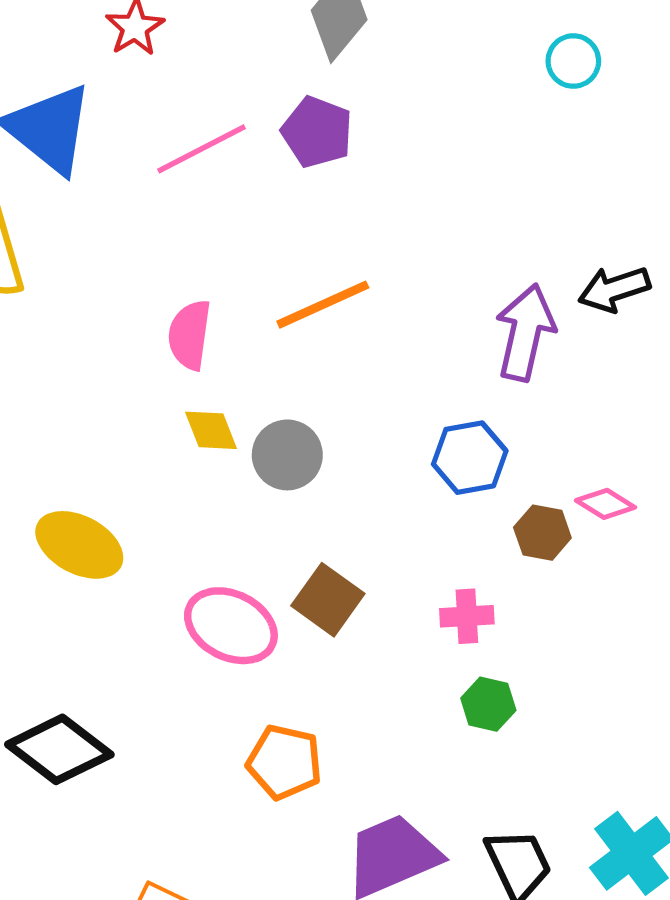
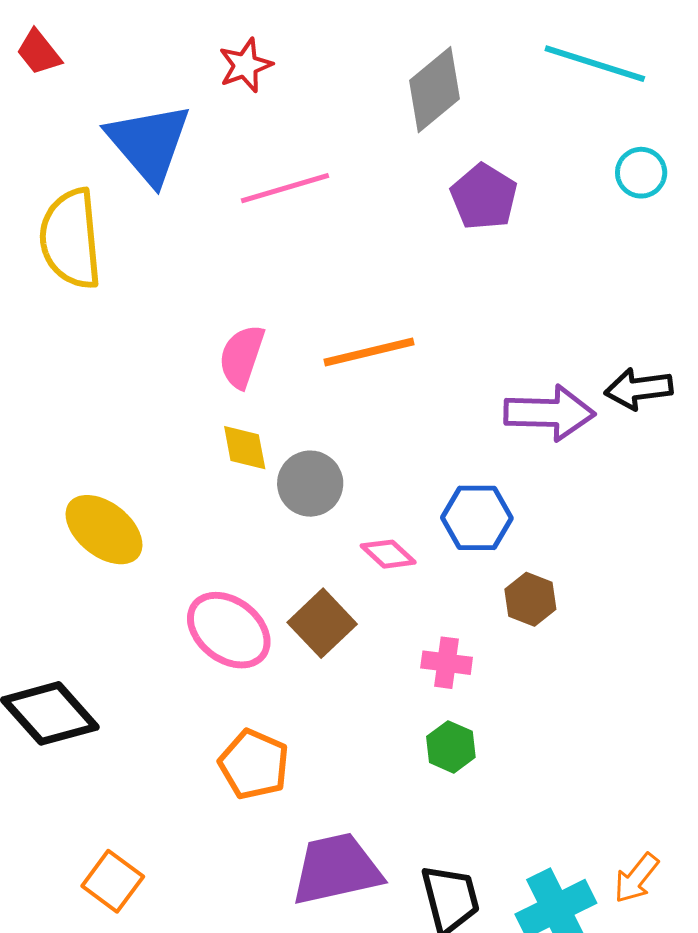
purple pentagon: (317, 132) -> (484, 197), moved
purple arrow: (525, 332) -> (550, 413), turned 68
pink diamond: (605, 504) -> (388, 554), moved

